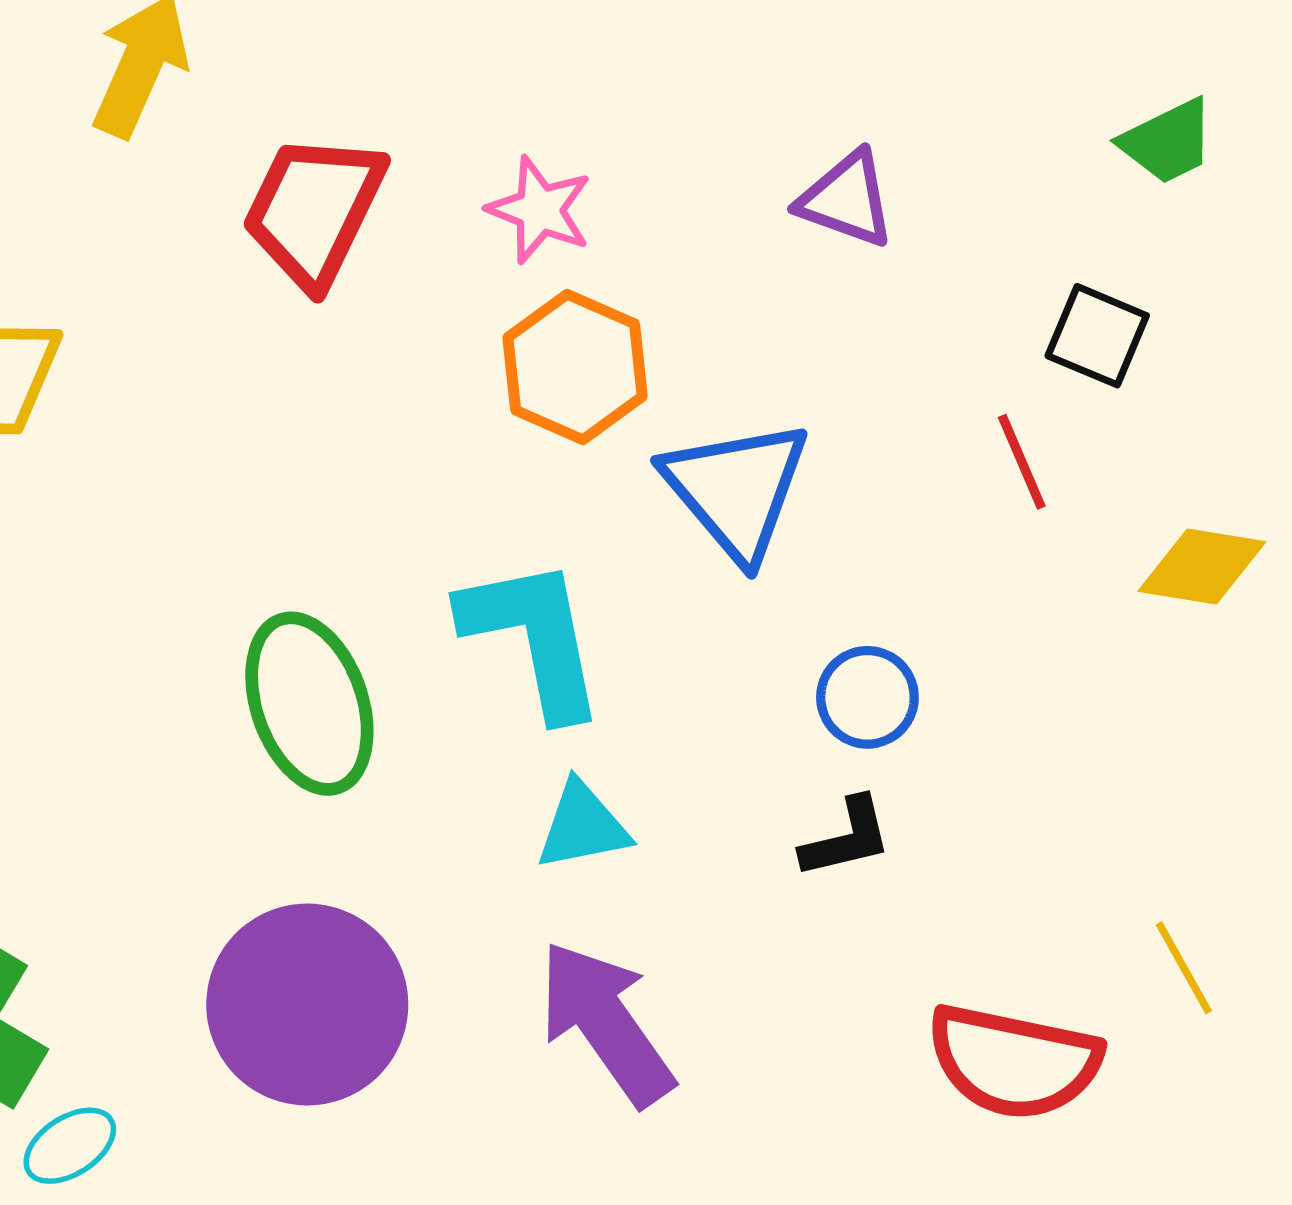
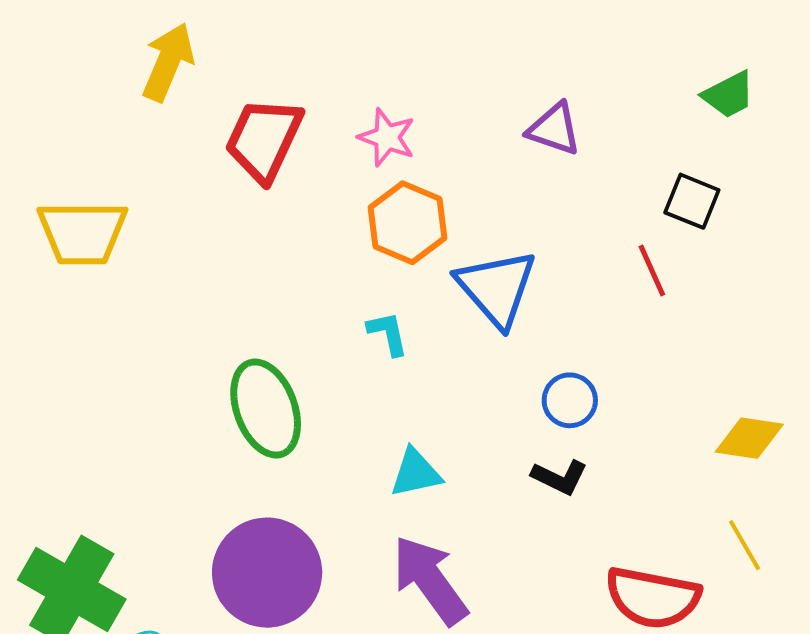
yellow diamond: (1202, 567) -> (749, 438), moved
cyan L-shape: (534, 637) -> (388, 333), moved, size x0.5
black L-shape: (847, 838) -> (560, 477), turned 40

